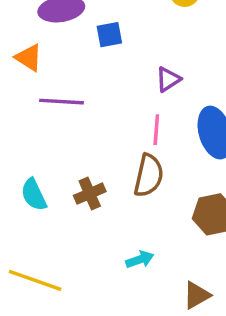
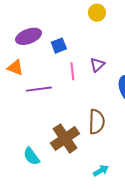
pink line: (156, 130) -> (72, 71), moved
brown cross: (90, 194) -> (65, 138), size x1.6
cyan semicircle: (34, 195) -> (31, 156), moved

